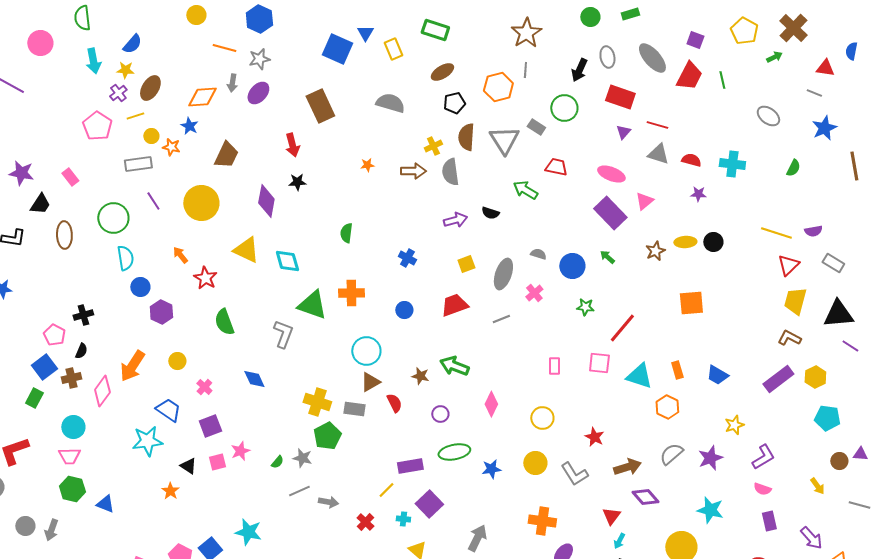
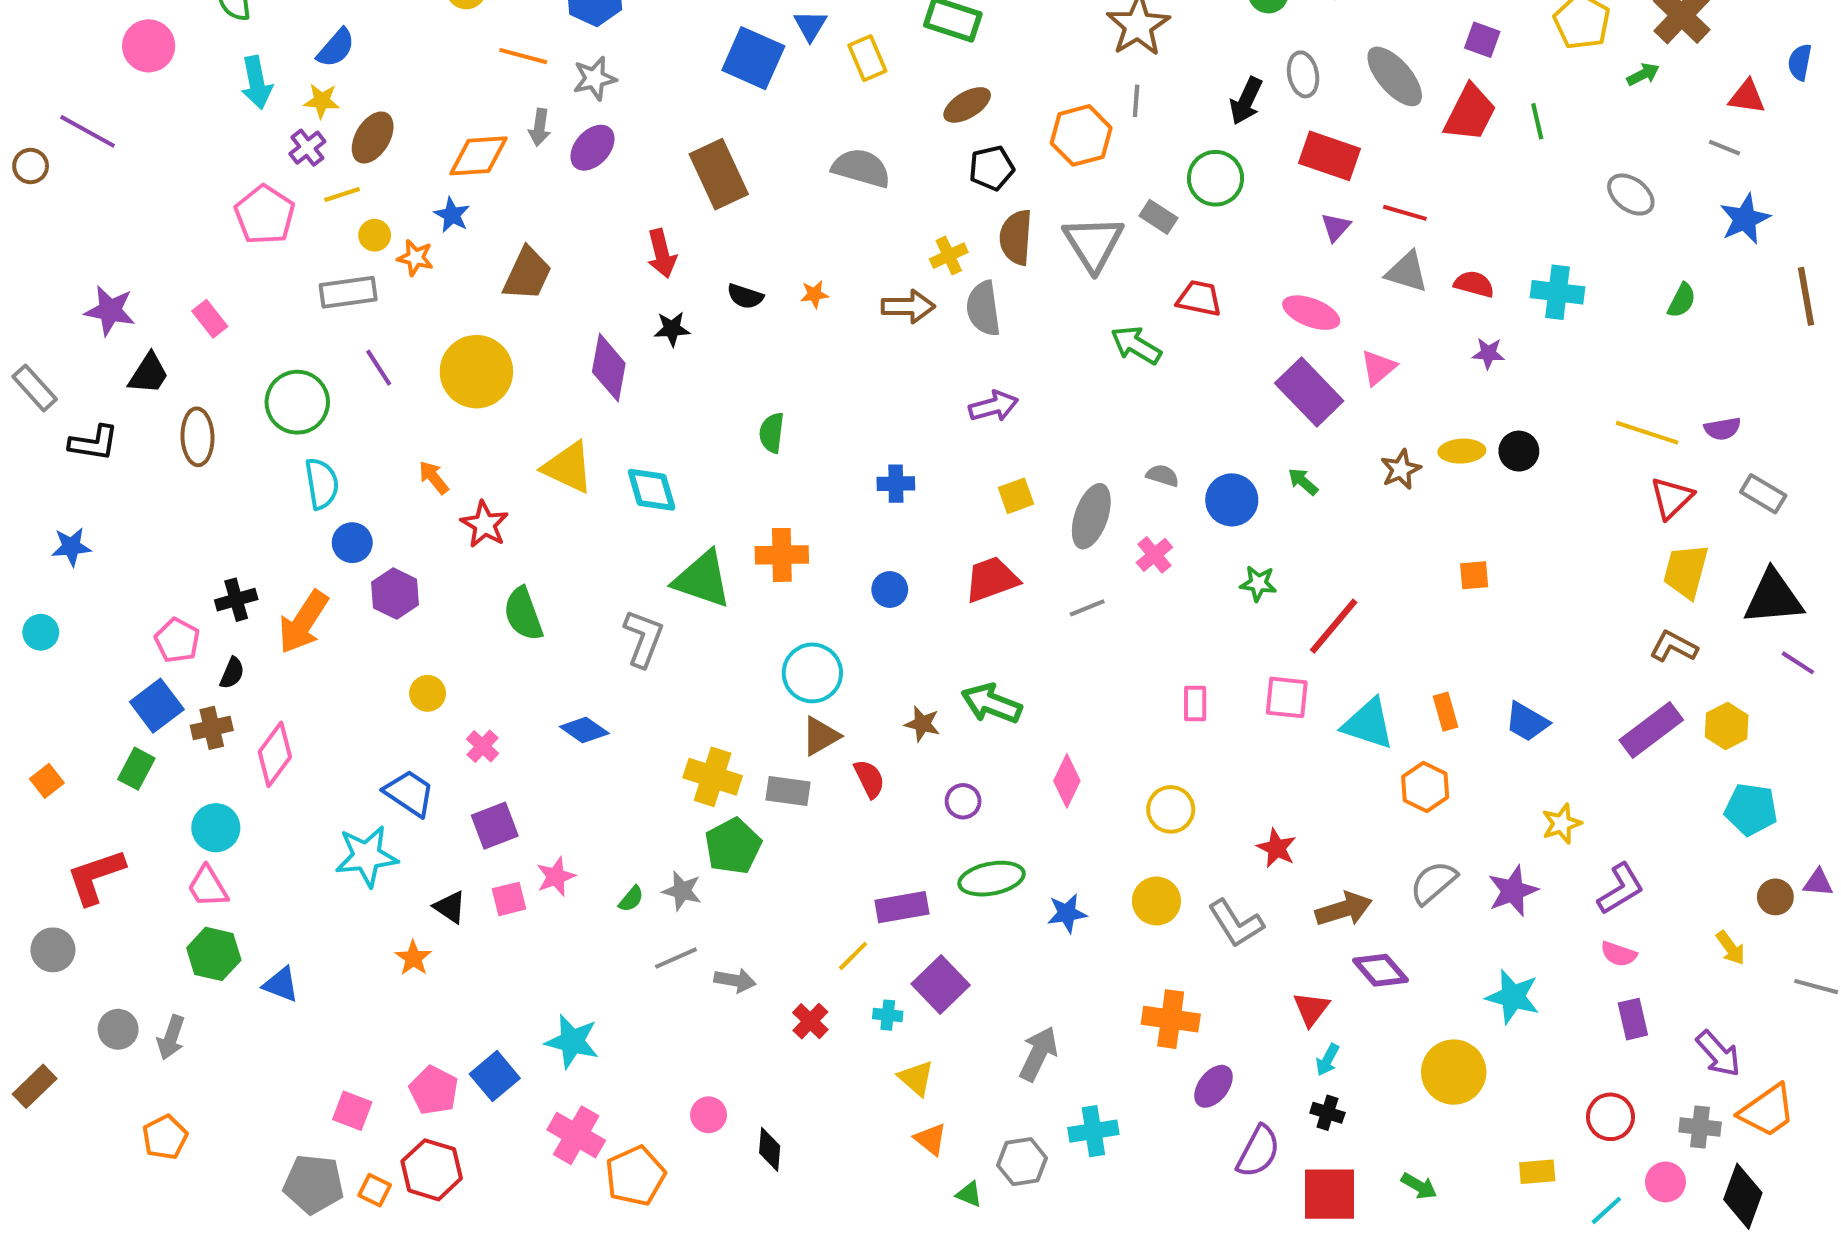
black semicircle: (490, 213) -> (745, 296), moved
blue cross: (407, 258) -> (896, 484), turned -30
orange square: (691, 303) -> (1474, 575), size x0.6
orange arrow: (132, 366) -> (303, 622), moved
blue diamond: (254, 379) -> (584, 730), turned -30
pink trapezoid: (69, 456) -> (208, 887), turned 60

